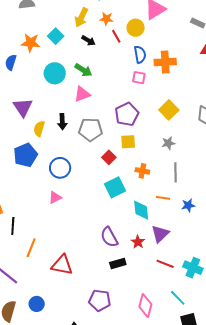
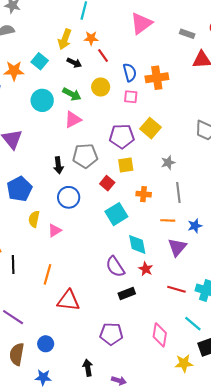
yellow circle: (136, 28) -> (101, 87), moved
yellow square: (169, 110) -> (151, 128), moved
purple pentagon: (127, 114) -> (122, 136), turned 30
black arrow: (62, 122) -> (58, 165), moved
yellow semicircle: (39, 129) -> (34, 219), moved
blue circle: (60, 168) -> (69, 197), moved
cyan diamond: (141, 210) -> (137, 244), moved
purple triangle: (160, 234) -> (177, 247), moved
orange line: (31, 248) -> (48, 274), moved

